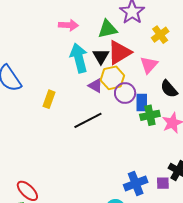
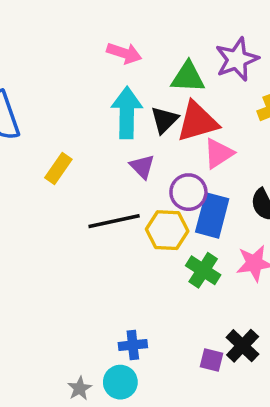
pink triangle: (149, 65) -> (219, 153), moved
yellow hexagon: (112, 78) -> (167, 230), moved
blue rectangle: (142, 102) -> (212, 215), size x1.4
green cross: (150, 115) -> (203, 270), moved, turned 30
blue cross: (136, 183) -> (133, 345), moved, size x0.7

